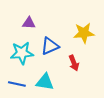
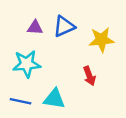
blue triangle: (50, 46) -> (64, 26), moved

